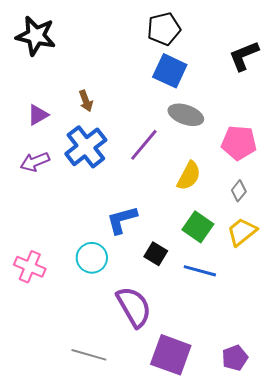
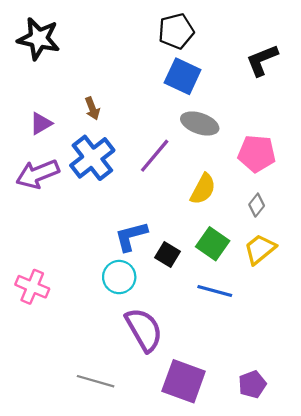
purple arrow: (35, 162) -> (38, 174), size x1.4
black square: (156, 254) -> (168, 254), moved
cyan circle: (92, 258) -> (119, 277), moved

